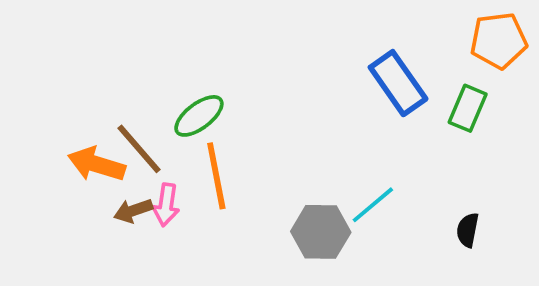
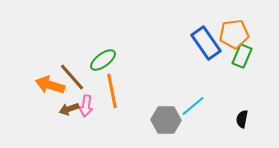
orange pentagon: (499, 41) -> (234, 34), moved

